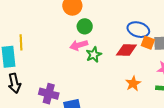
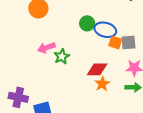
green circle: (85, 26) -> (87, 23), moved
red diamond: (126, 50) -> (97, 69), moved

